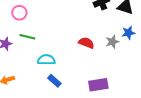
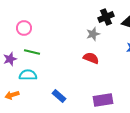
gray star: (112, 42) -> (93, 34), moved
cyan semicircle: (46, 60) -> (28, 75), moved

